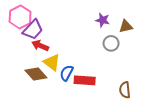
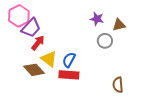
red arrow: (40, 45) -> (38, 43), turned 105
blue semicircle: (67, 73) -> (69, 60), moved
red rectangle: (85, 80) -> (69, 75), moved

